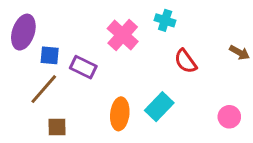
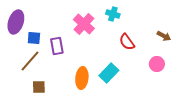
purple rectangle: (83, 67) -> (57, 46), turned 54
pink circle: (229, 117) -> (157, 64), moved

